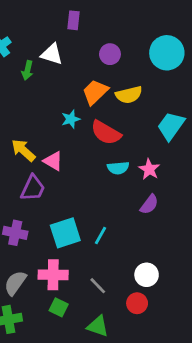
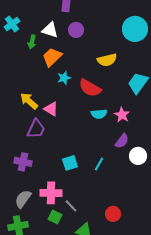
purple circle: (110, 54) -> (76, 30), moved
orange trapezoid: (95, 92) -> (52, 57), moved
cyan square: (65, 233) -> (70, 163), moved, size x0.7
cyan line: (101, 236) -> (99, 164), moved
white circle: (147, 275) -> (138, 156), moved
gray line: (98, 286) -> (71, 206), moved

